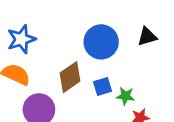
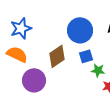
blue square: (102, 87) -> (86, 56), moved

